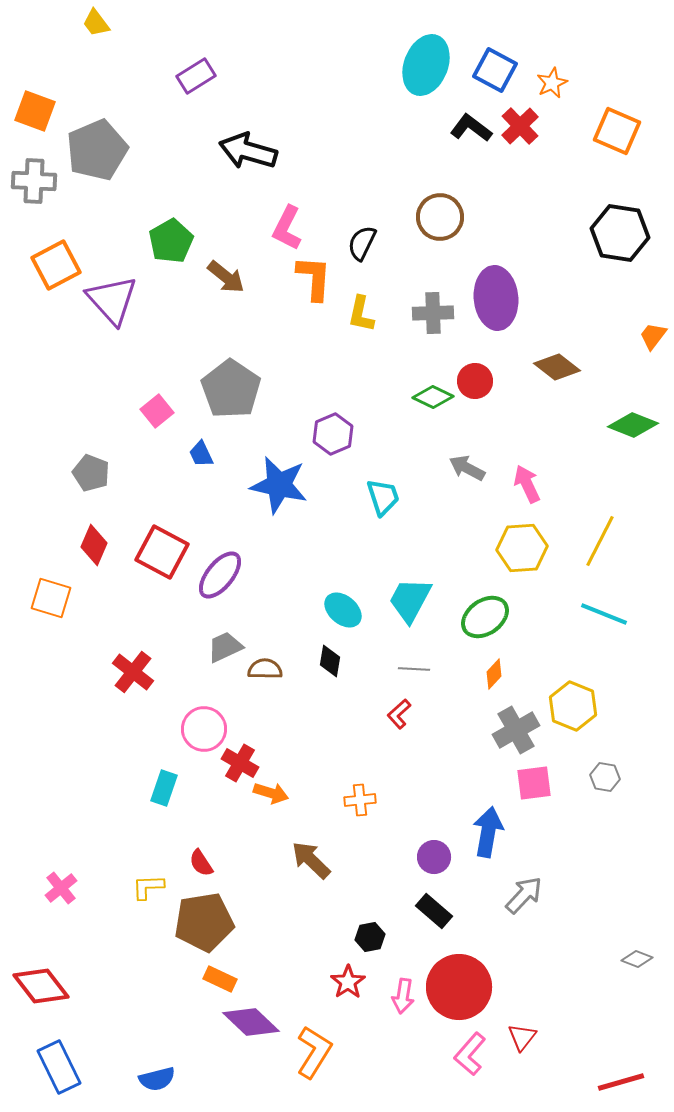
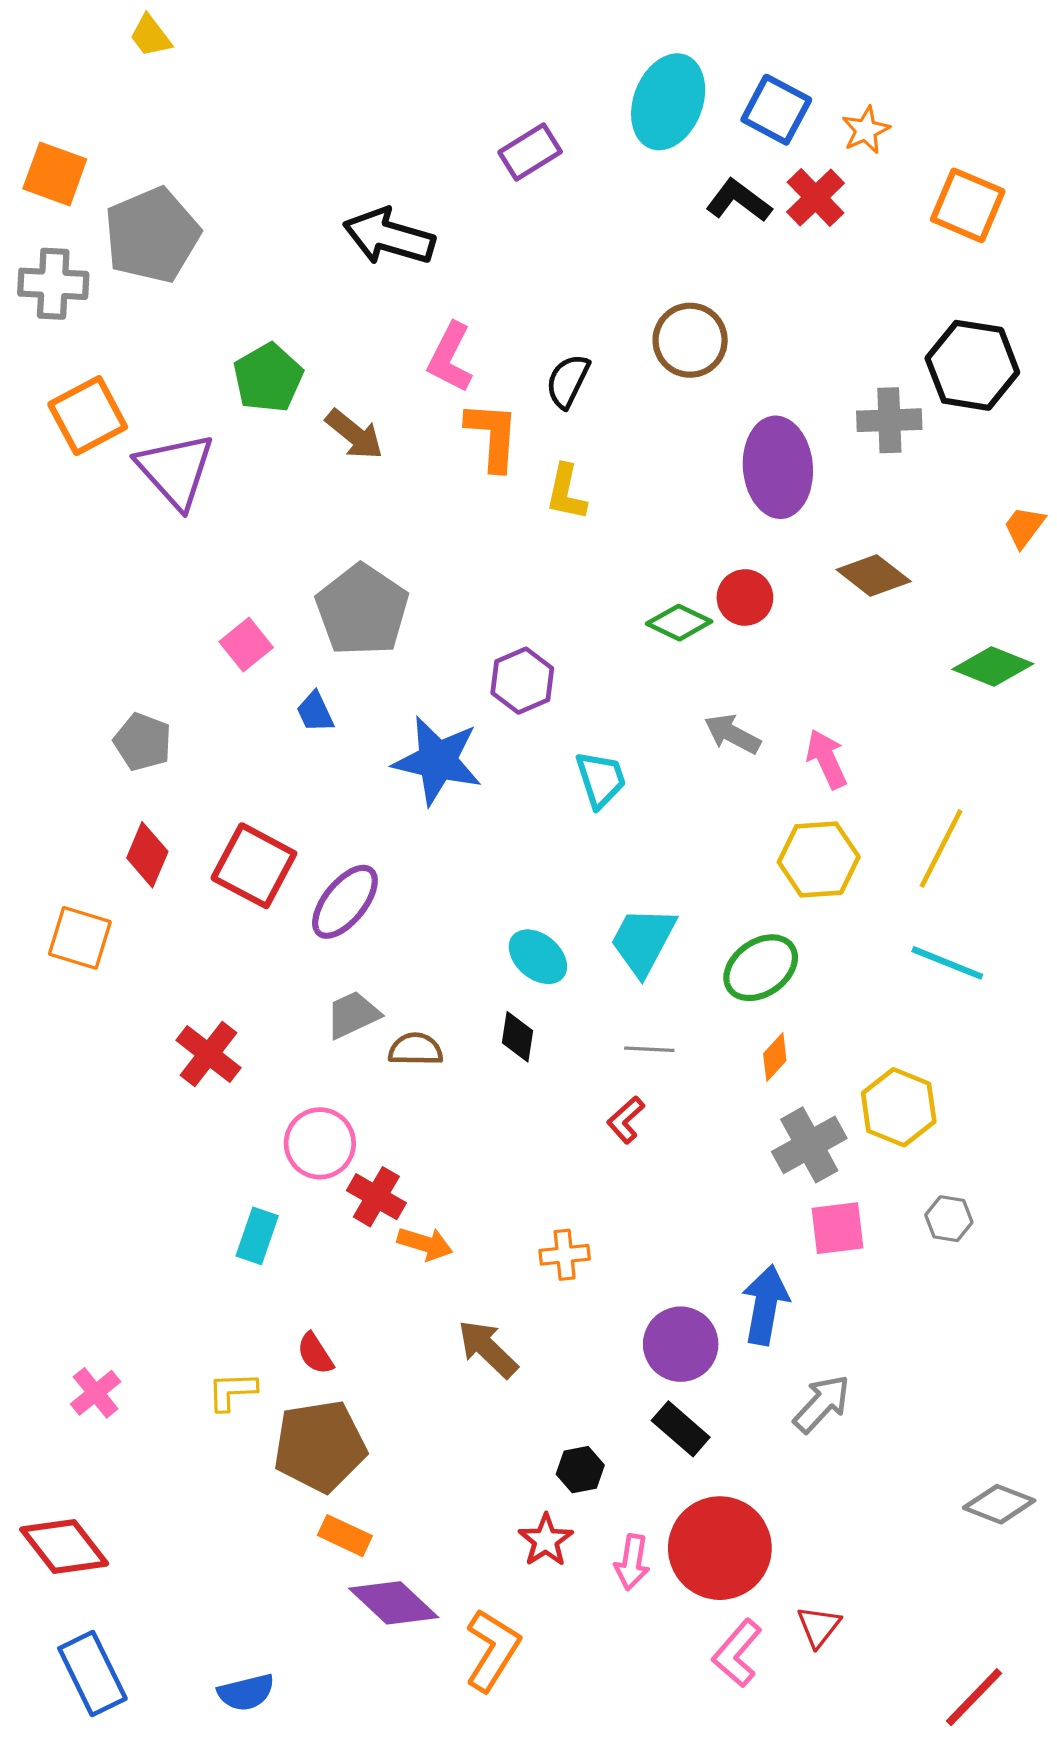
purple rectangle: (196, 76) -> (530, 152), moved
gray cross: (433, 313) -> (889, 420), moved
purple circle: (434, 857) -> (681, 1344), size x1.4
gray diamond: (637, 959) -> (999, 1504), size x1.4
red line: (621, 1082) -> (974, 1697), turned -30

